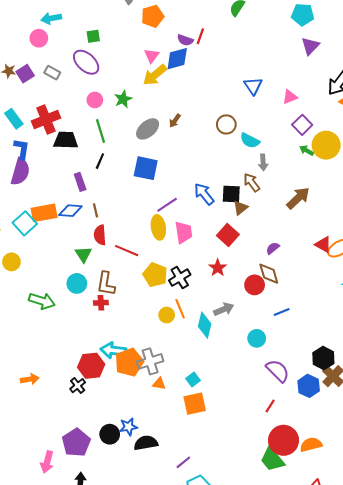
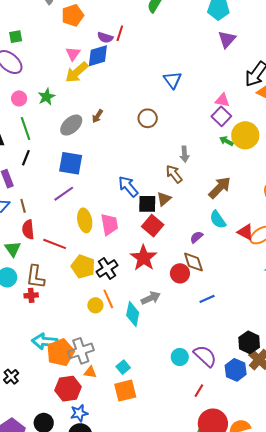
pink triangle: (290, 97) -> (222, 100), moved, turned 35
cyan semicircle: (250, 141) -> (218, 220), moved, turned 30
black square: (231, 194) -> (147, 204), moved
purple line: (167, 205) -> (64, 194), moved
red star: (218, 268) -> (144, 258), size x1.5
cyan circle: (257, 338) -> (180, 357), moved
red hexagon: (91, 366) -> (68, 389), moved
blue star: (129, 427) -> (79, 413), moved

